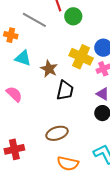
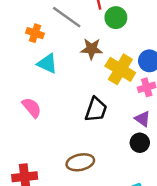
brown star: (49, 69) -> (92, 49), moved, turned -30

